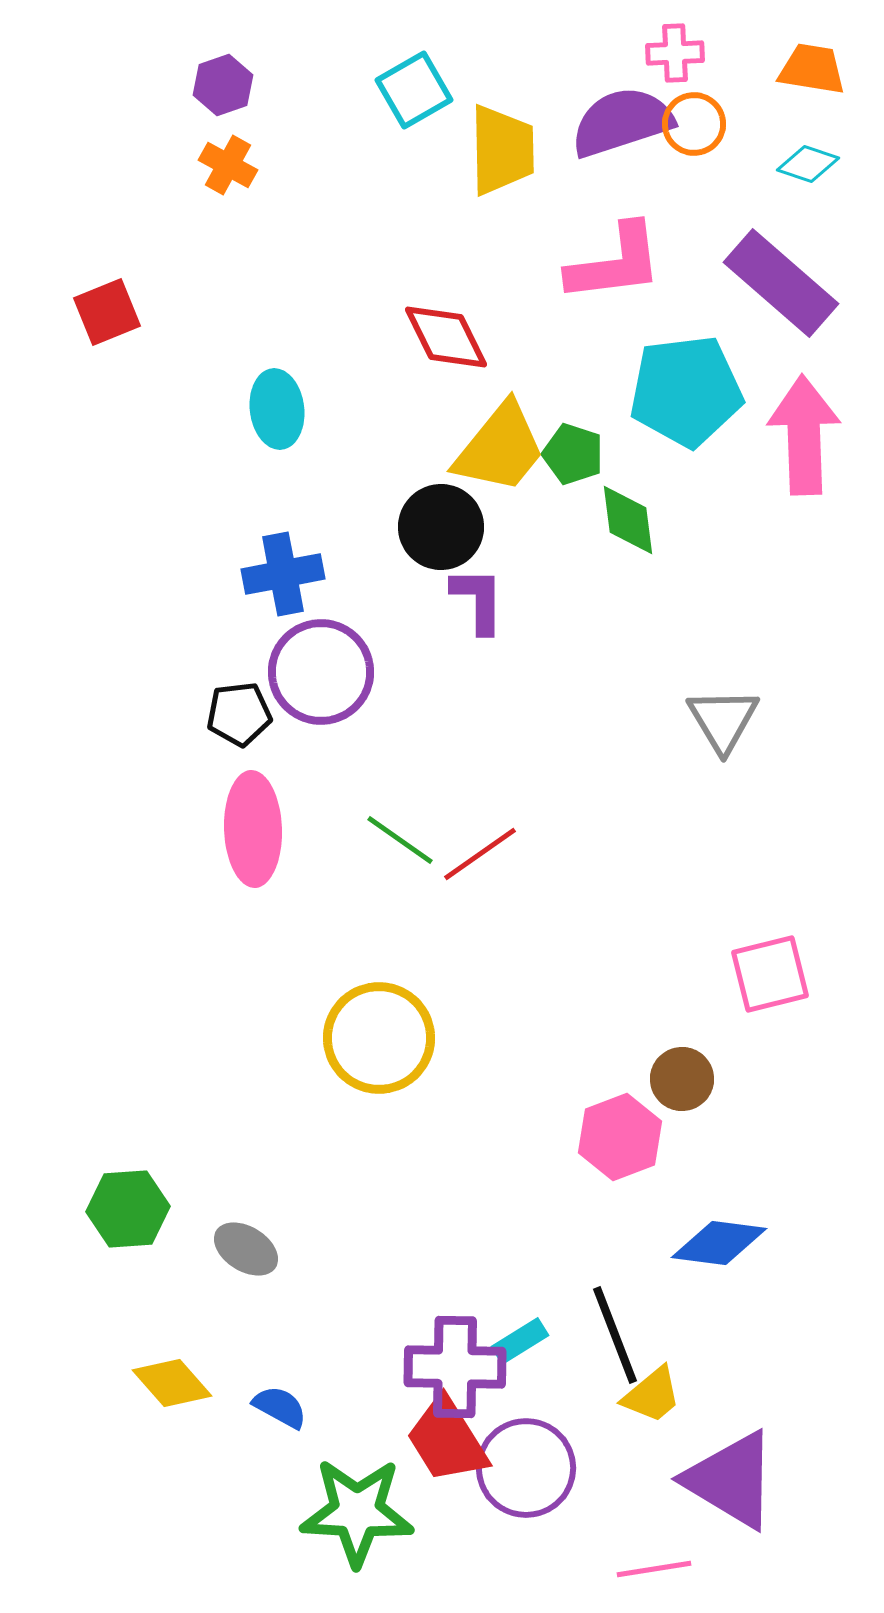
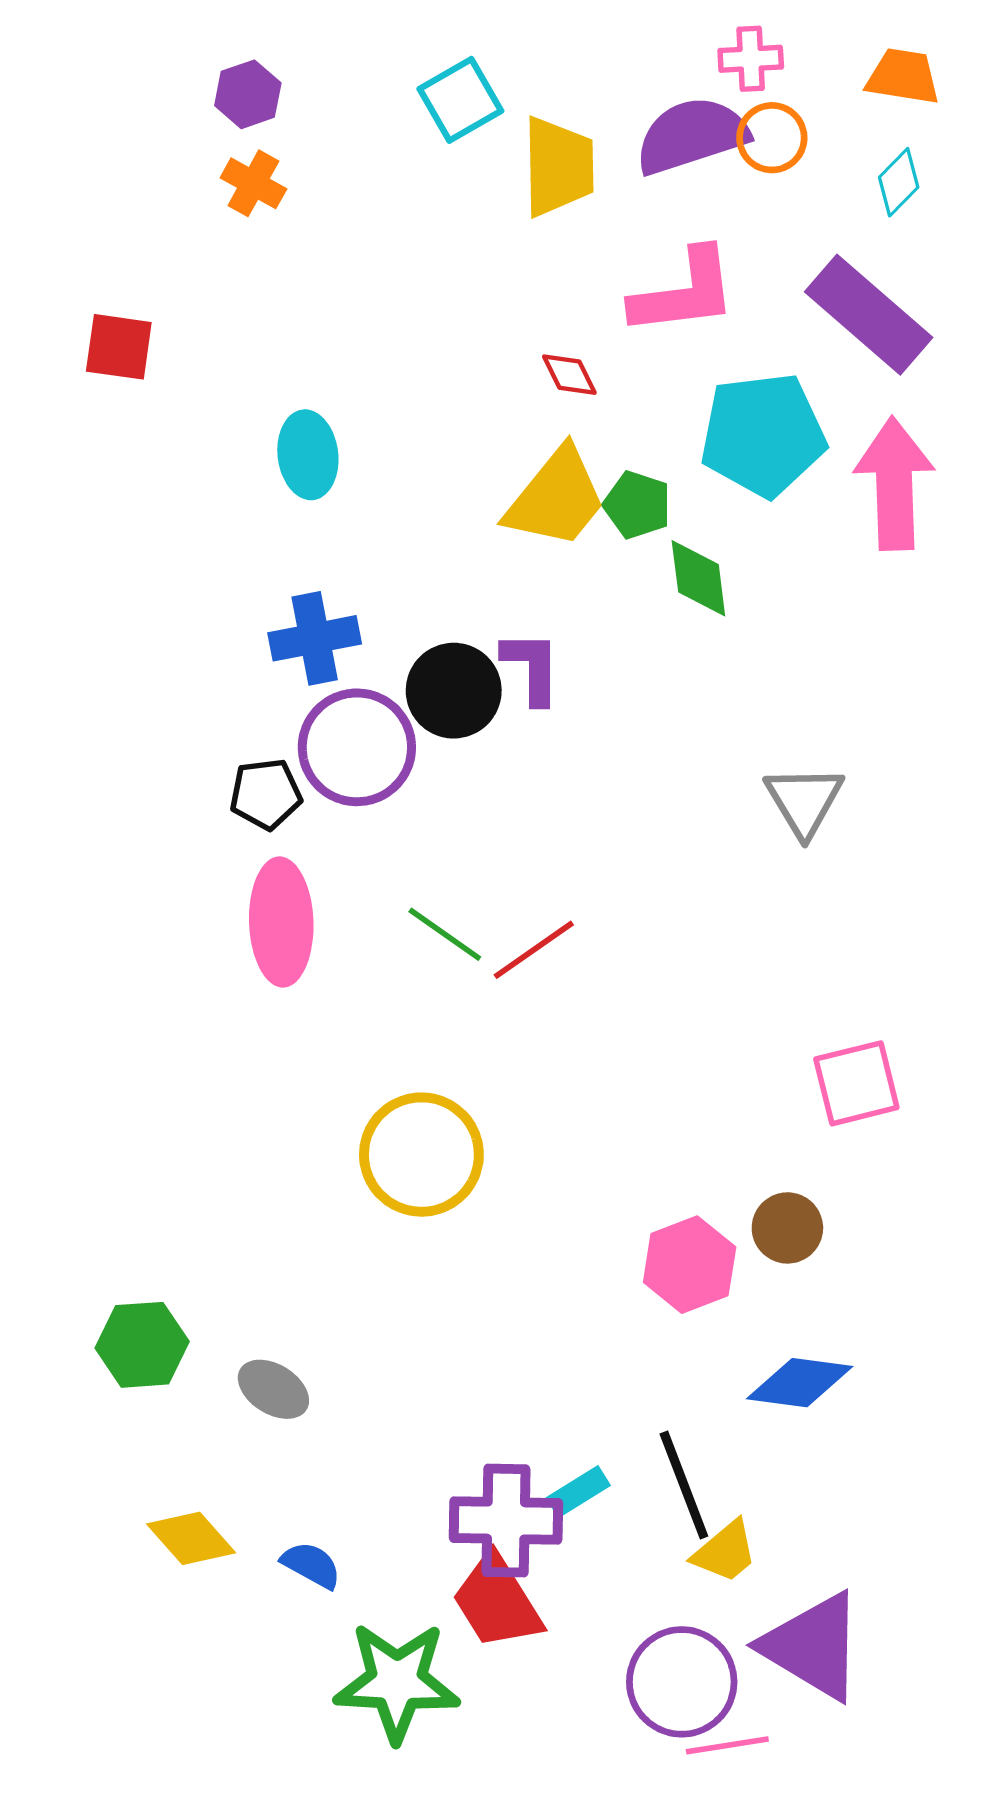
cyan diamond: (808, 164) -> (899, 182), turned -64
red square: (107, 312) -> (119, 347), turned 30
red diamond: (446, 337) -> (569, 375), moved, size x0.6
black circle: (441, 527) -> (454, 691), moved
brown circle: (682, 1079) -> (787, 1228), moved
purple circle: (526, 1468) -> (682, 1682), moved

